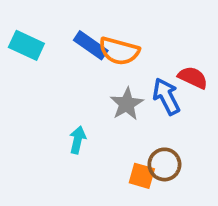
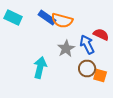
cyan arrow: (78, 140) -> (40, 68), size x1.5
brown circle: (164, 164) -> (87, 68), moved
orange square: (142, 176) -> (100, 76), moved

